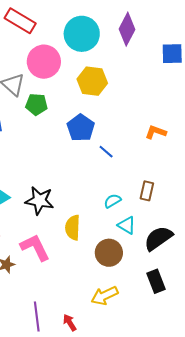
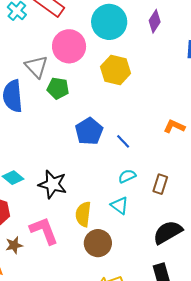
purple diamond: (127, 29) -> (155, 21), size x0.7
blue pentagon: (81, 128) -> (89, 131), moved
cyan semicircle: (113, 201) -> (127, 176), moved
cyan triangle: (127, 225) -> (120, 205), moved
brown circle: (109, 253) -> (98, 243), moved

